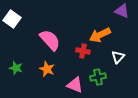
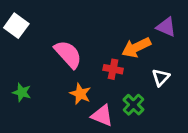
purple triangle: (122, 11) -> (166, 27), moved
orange star: (47, 69) -> (80, 94), moved
green cross: (98, 77) -> (133, 105), turned -35

